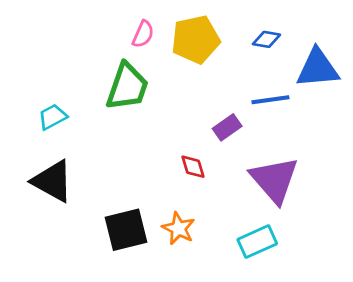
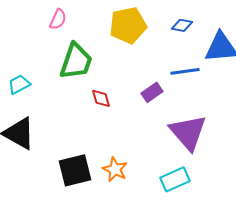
pink semicircle: (143, 34) -> (58, 19), moved
red diamond: (193, 167) -> (101, 98), moved

